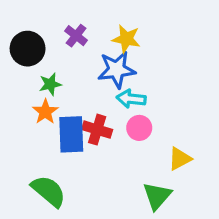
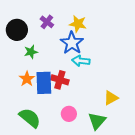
blue star: (117, 70) -> (72, 43), turned -30
orange star: (45, 112) -> (27, 79), moved
pink circle: (139, 128) -> (69, 114), moved

